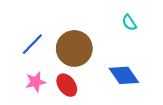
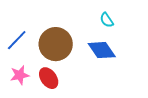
blue diamond: (124, 75) -> (102, 50), moved

